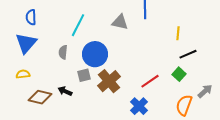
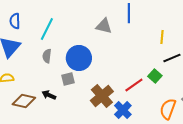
cyan line: (78, 25) -> (47, 29), moved
green square: (179, 74) -> (155, 76), moved
brown cross: (109, 81) -> (102, 96), moved

